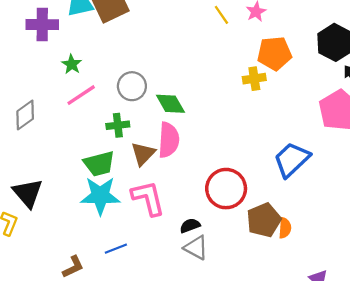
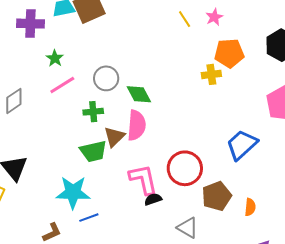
green trapezoid: (99, 164) -> (93, 151), moved
cyan star: (100, 196) -> (73, 192), moved
pink L-shape: (148, 198) -> (143, 179), moved
orange semicircle: (285, 228) -> (250, 207), moved
gray triangle: (196, 248) -> (188, 228), moved

